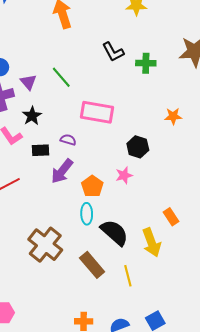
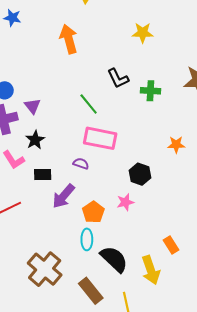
green line: (61, 77) -> (89, 104), moved
purple semicircle: (68, 140) -> (81, 164), moved

